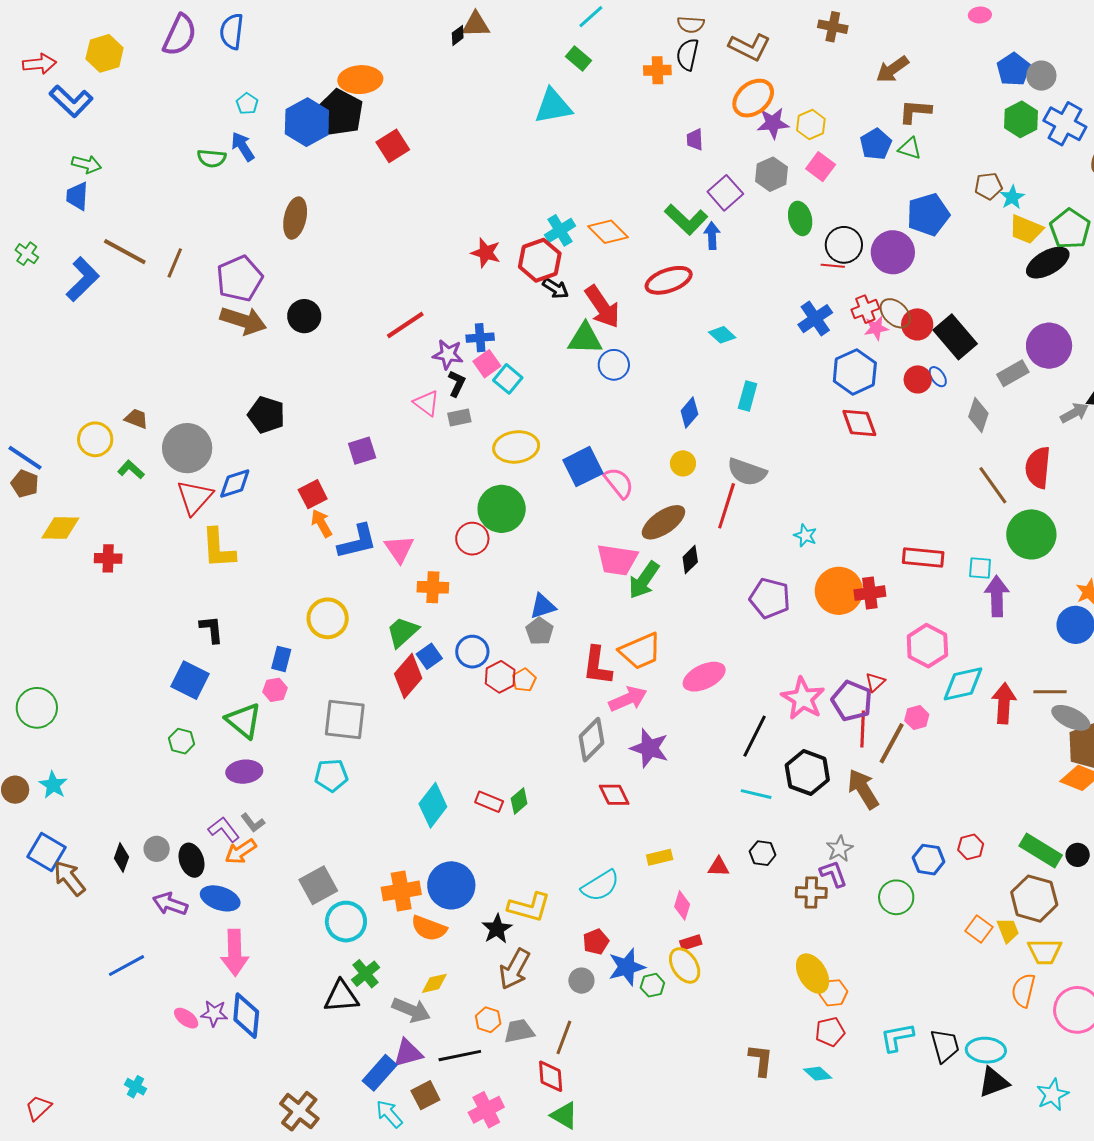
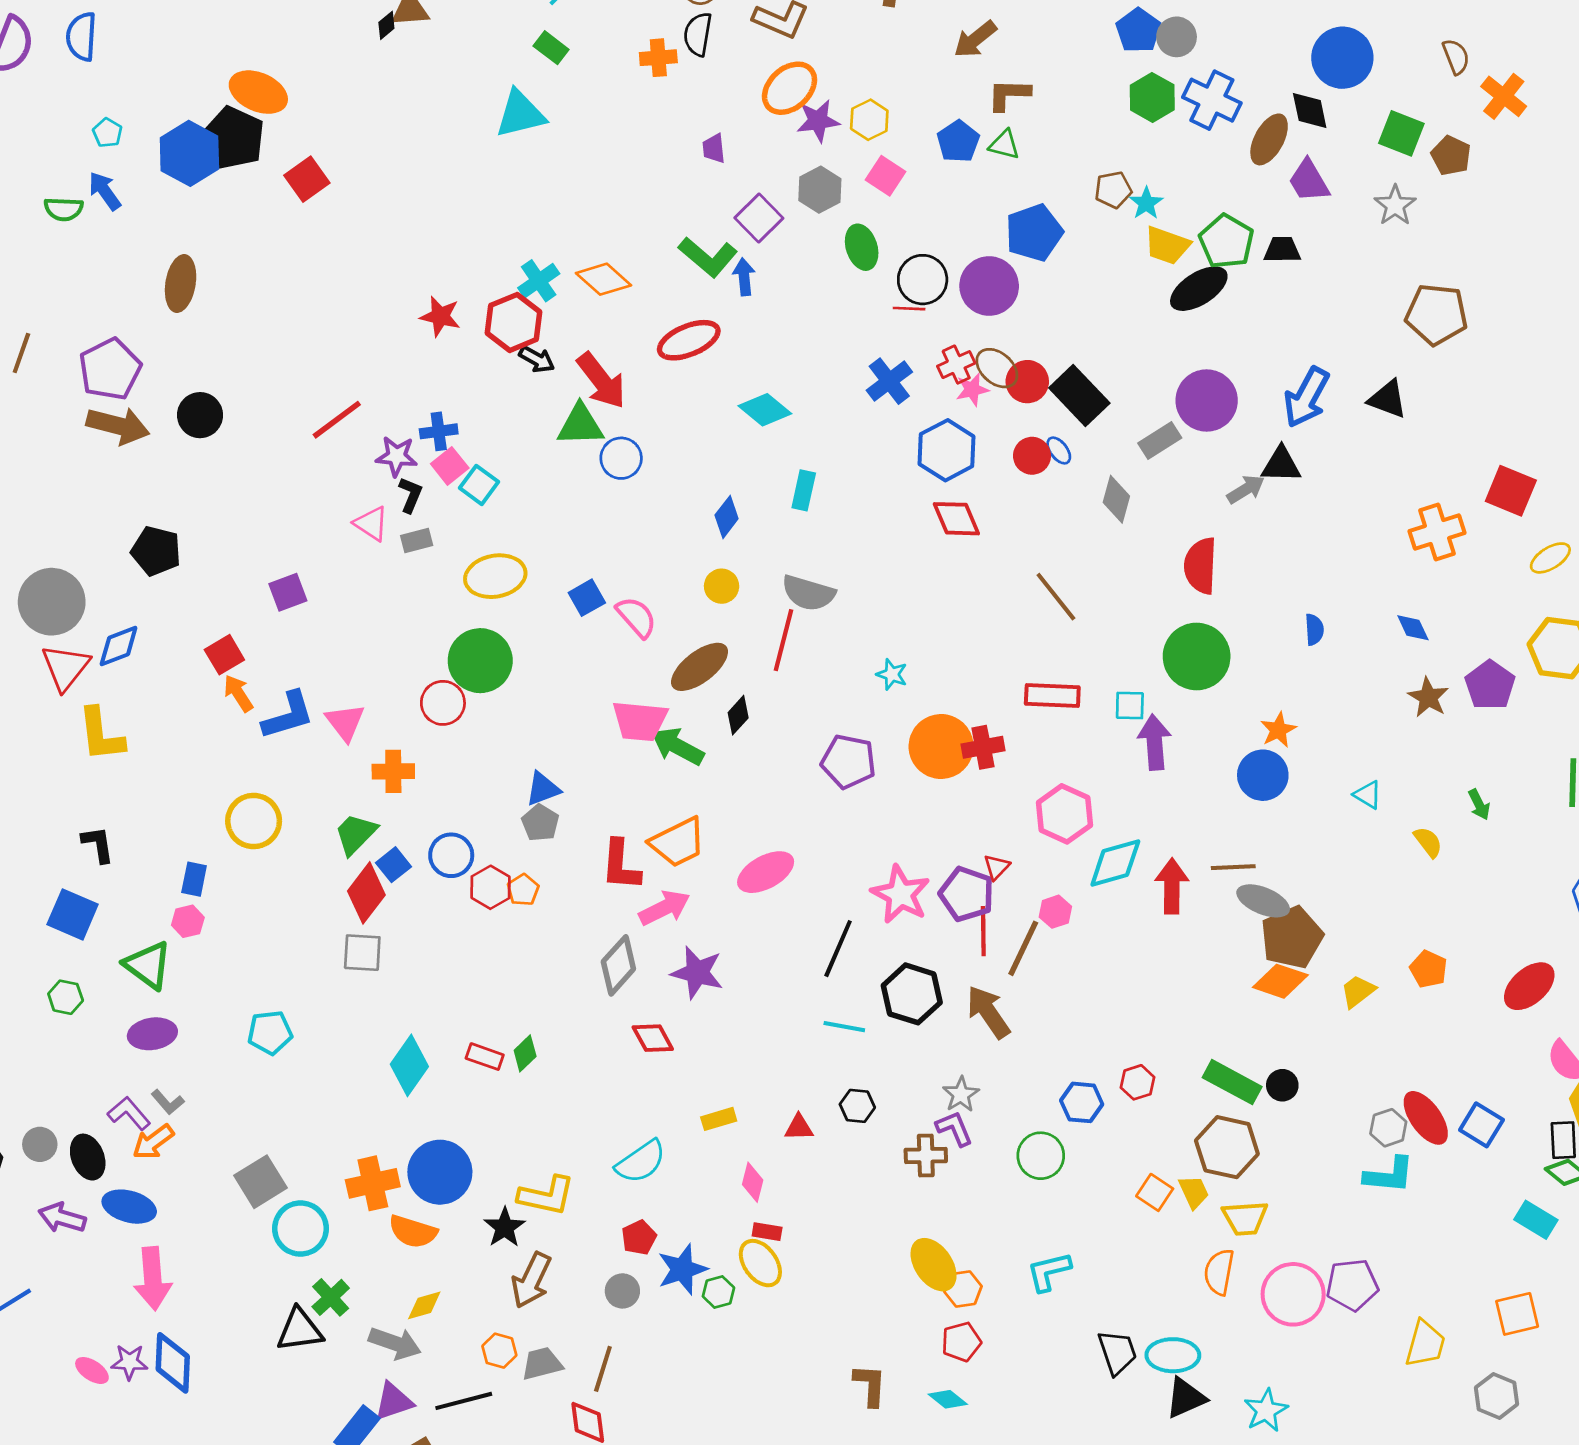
orange ellipse: (360, 80) -> (258, 92), turned 30
cyan diamond: (722, 335) -> (765, 410), size x1.4
blue square: (583, 467) -> (587, 598), size x0.7
brown line: (993, 485) -> (1056, 597), moved
green arrow: (644, 580) -> (677, 746), turned 87
gray square: (345, 719) -> (362, 953), moved, size x0.7
red rectangle: (691, 943) -> (767, 1232), turned 30
cyan L-shape: (897, 1037) -> (1049, 1272), moved

